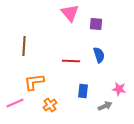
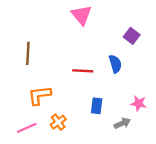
purple square: (96, 24) -> (132, 36), moved, turned 32
pink line: (15, 103) -> (27, 128), moved

